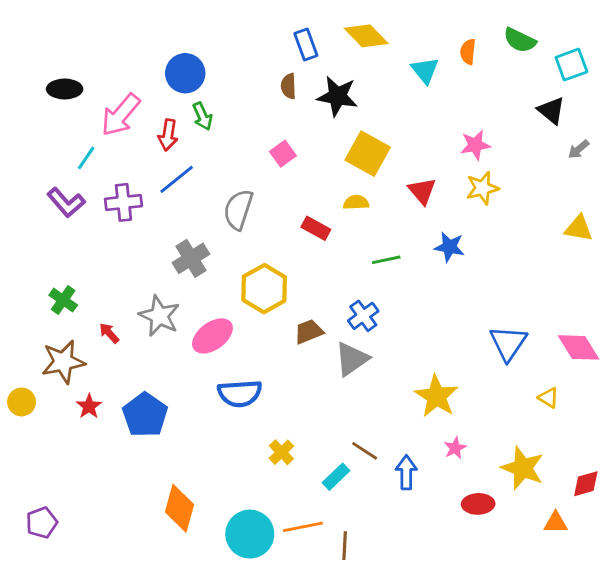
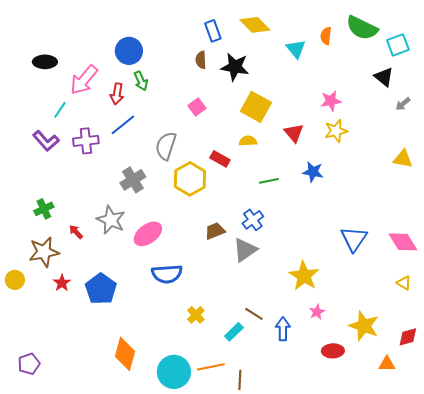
green semicircle: (520, 40) -> (362, 28), size x1.4
yellow hexagon: (264, 289) -> (190, 179), moved
green cross: (63, 300) -> (44, 209), turned 30
yellow triangle: (548, 398) -> (404, 283), moved

